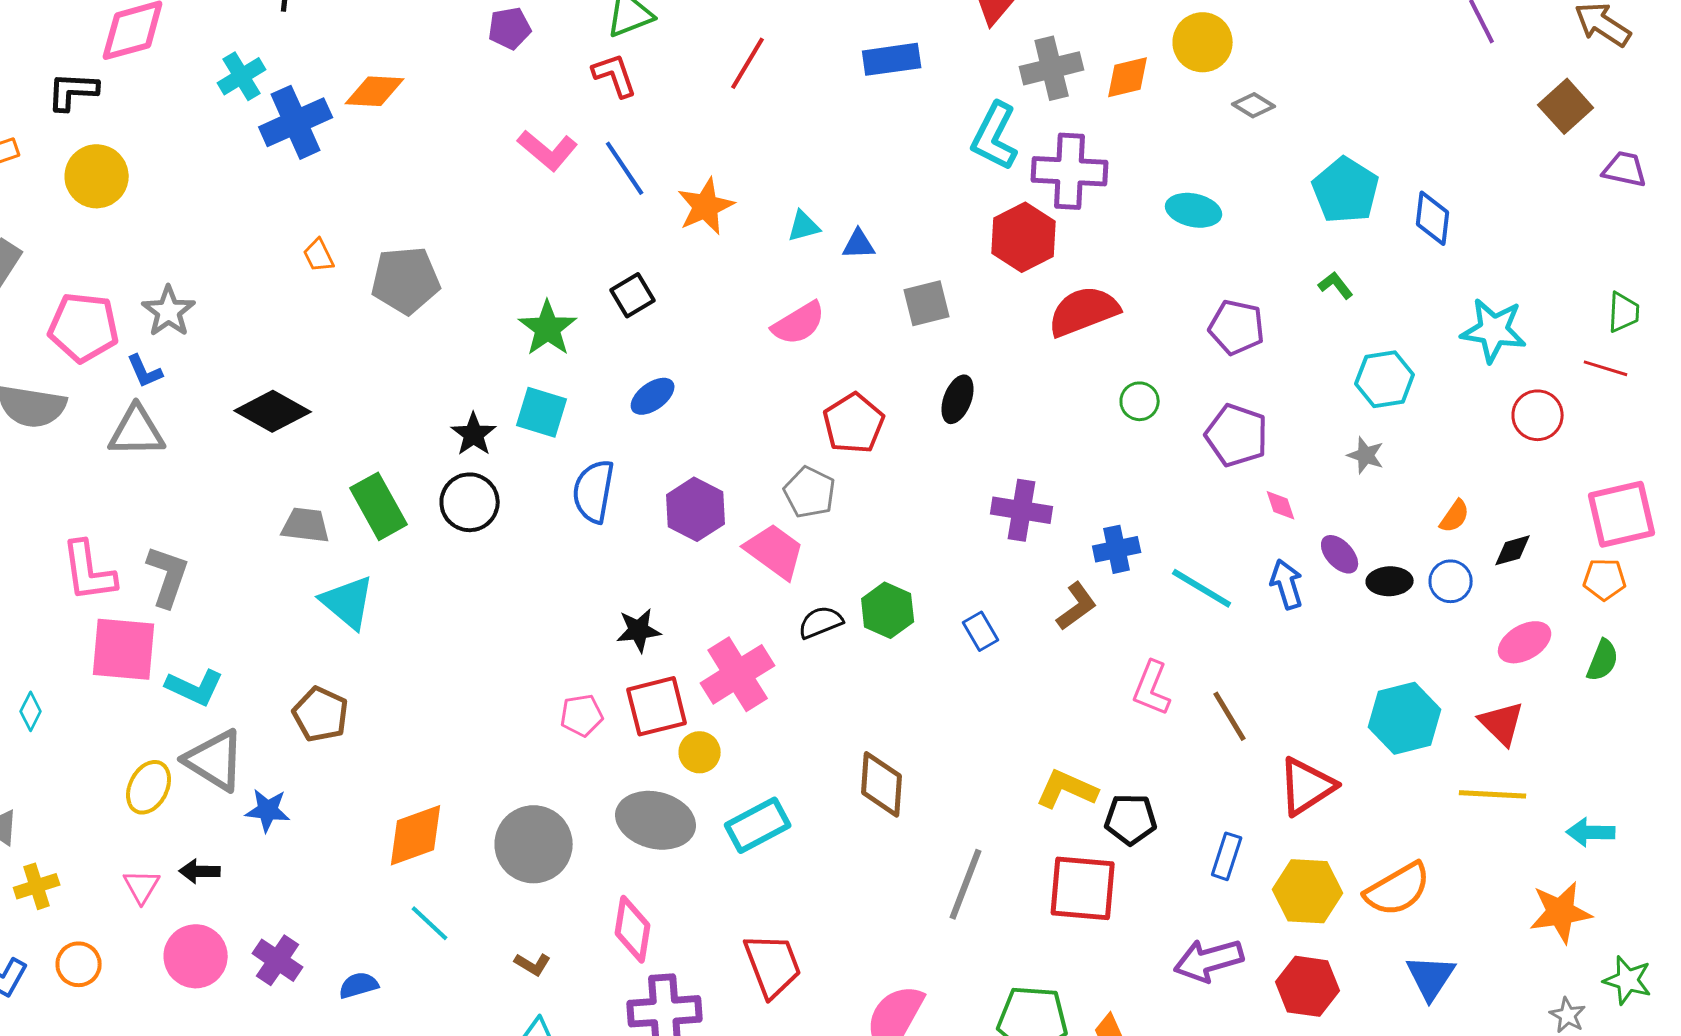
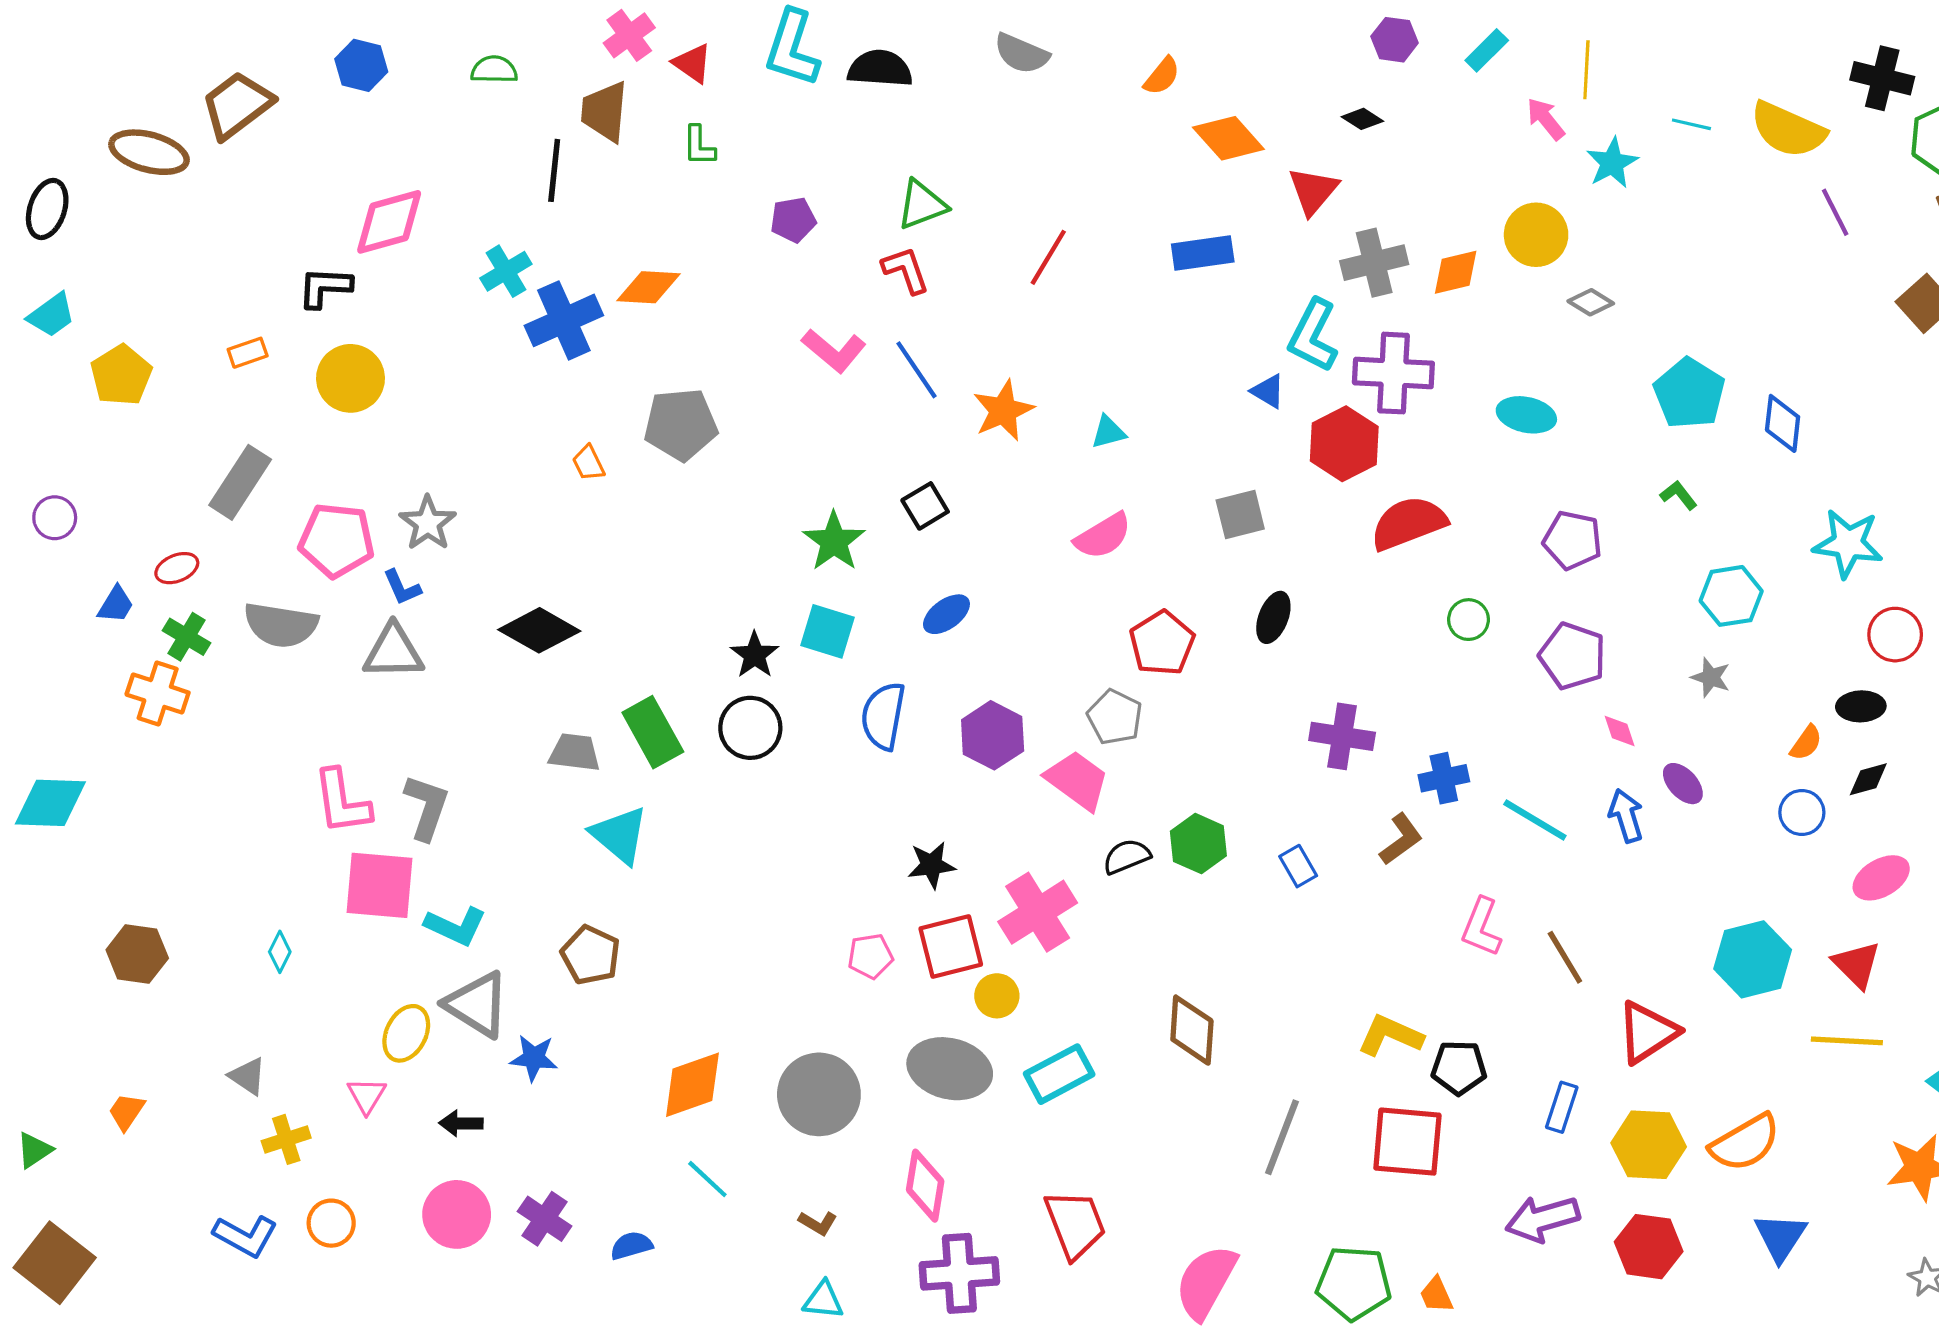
blue triangle: (859, 244) -> (1268, 391), moved, turned 33
gray pentagon: (406, 280) -> (681, 424), moved
black ellipse: (1390, 581) -> (1861, 706), moved
pink triangle: (142, 886) -> (367, 1095), moved

